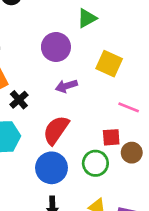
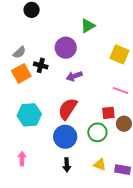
yellow square: (109, 64) -> (119, 54), moved
black cross: (19, 100) -> (41, 65), moved, turned -32

